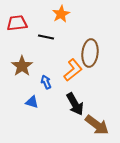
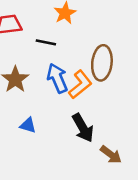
blue arrow: (46, 82) -> (57, 78), moved, size x1.6
brown arrow: (97, 125) -> (111, 155), size x0.7

